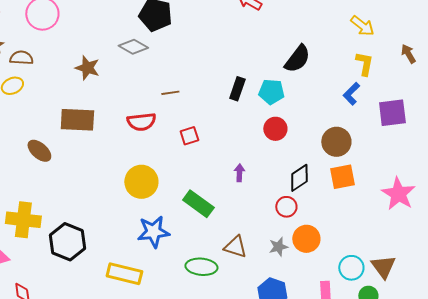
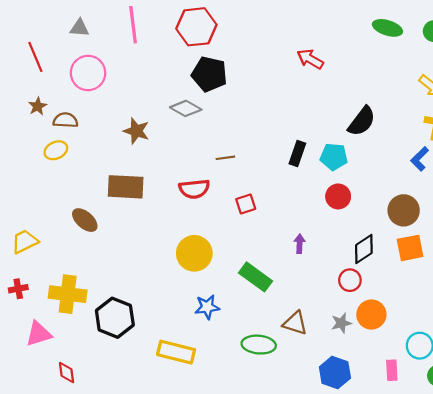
blue star: (153, 232) -> (207, 307), size x0.7

